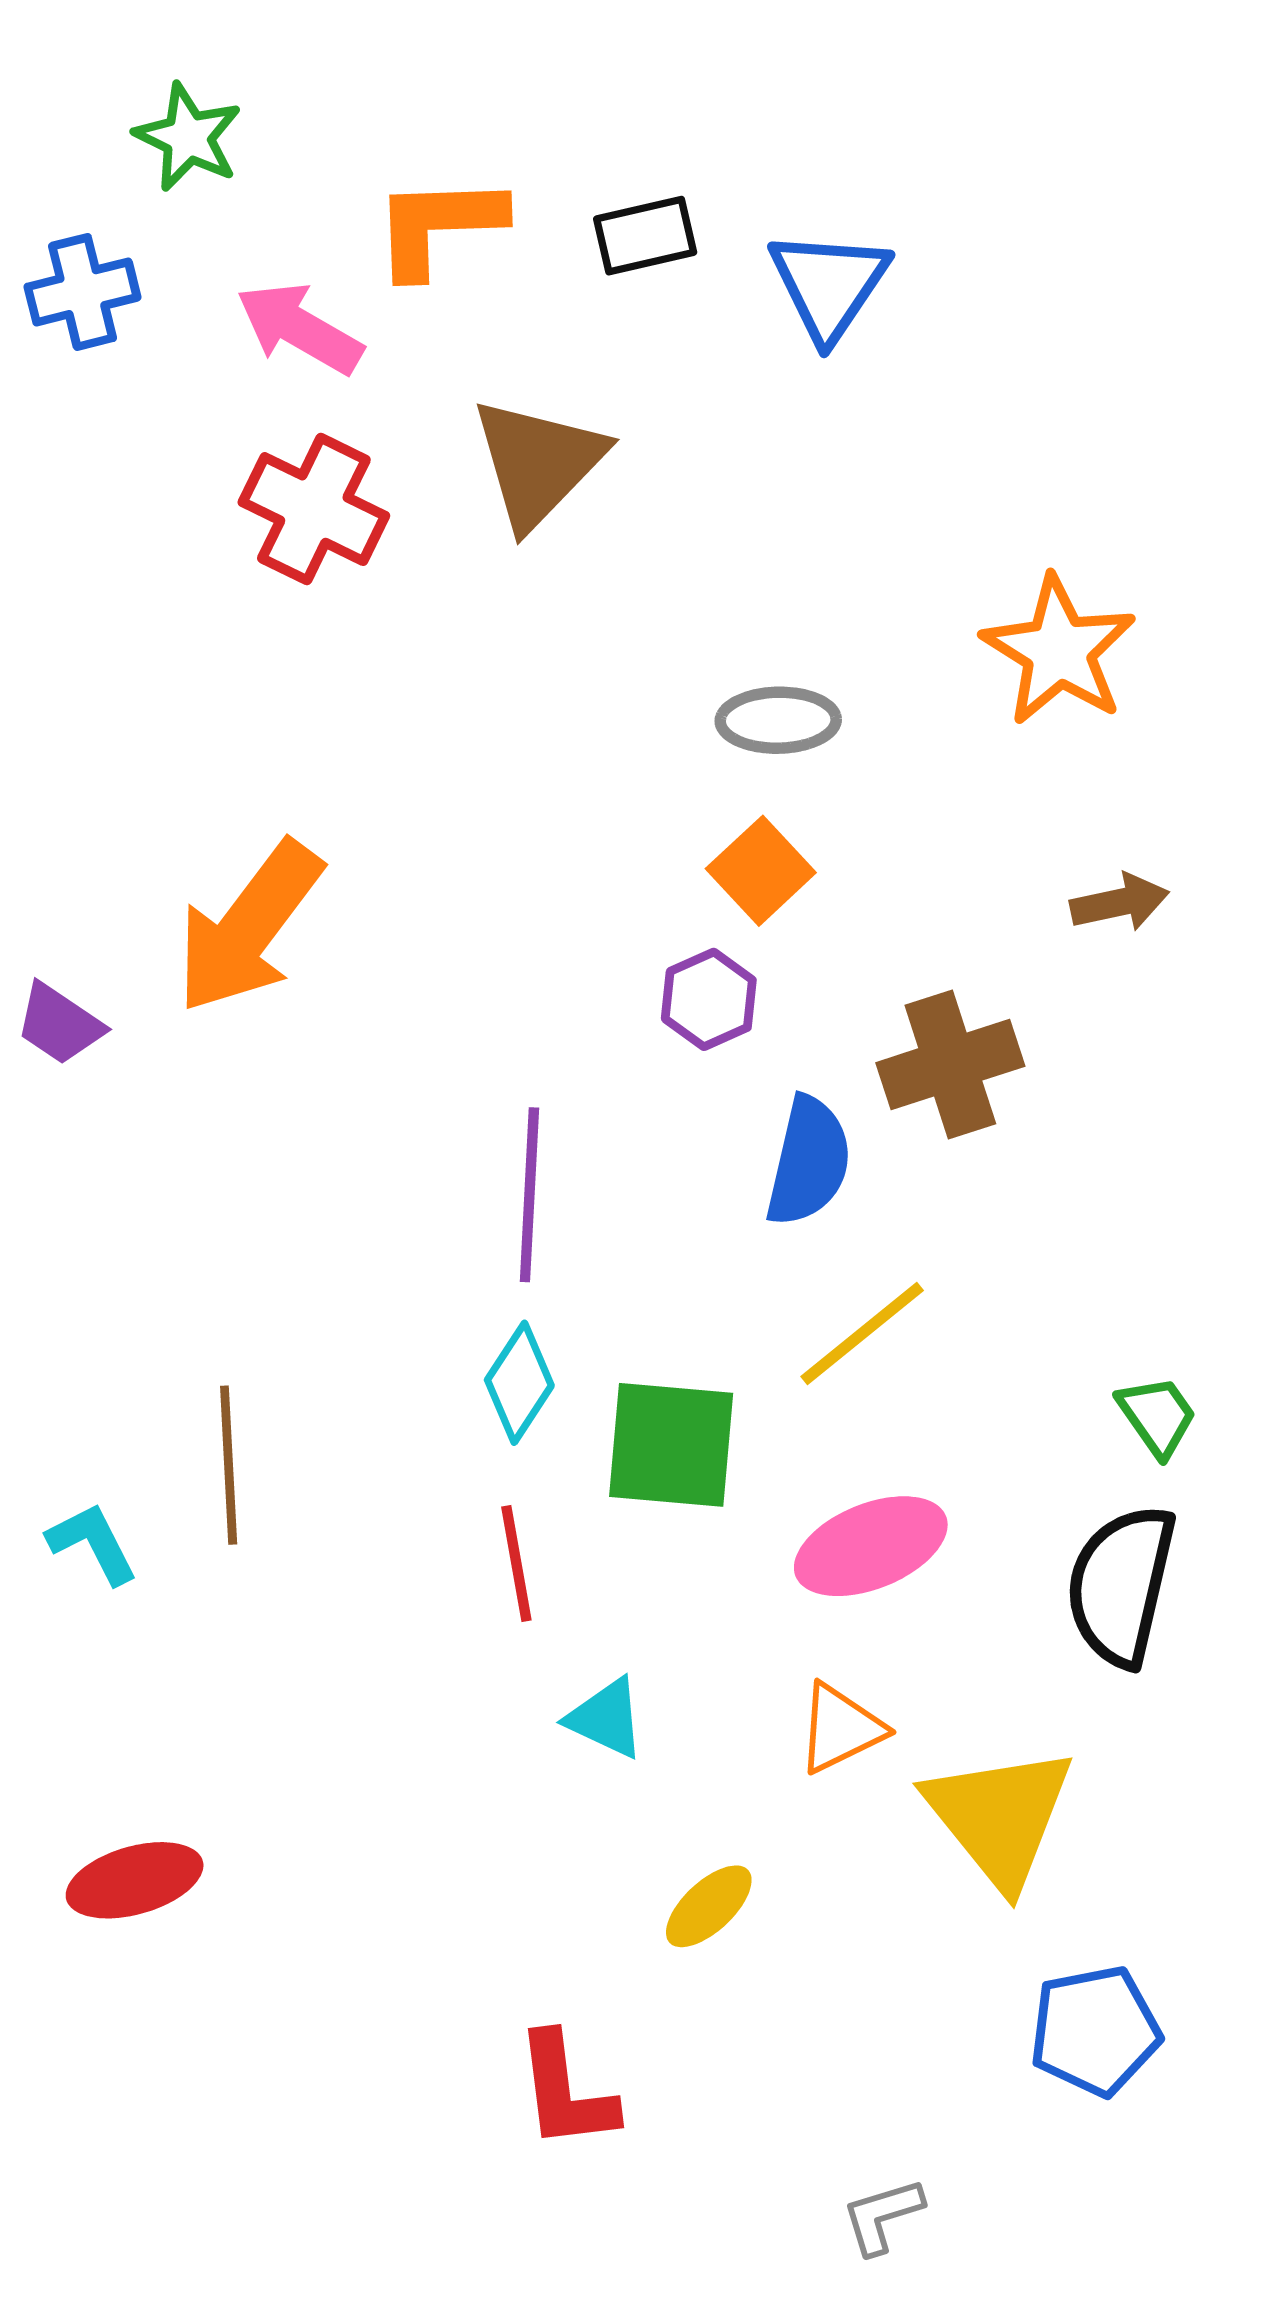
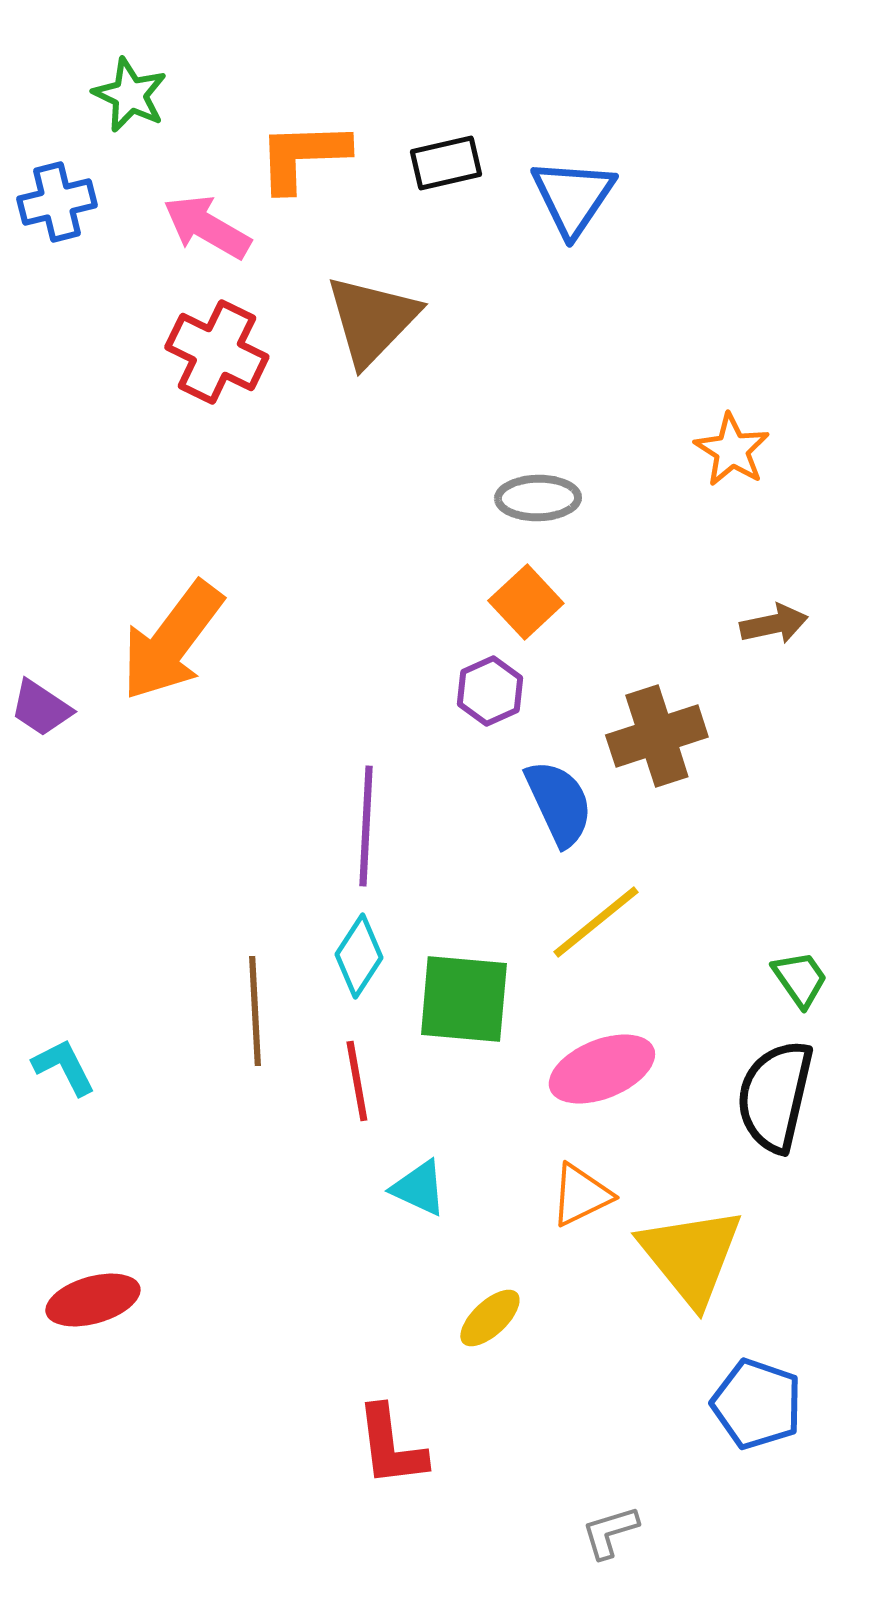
orange star: (1059, 651) -> (732, 450), size x0.7
blue semicircle: (809, 1161) -> (559, 803), turned -38
brown line: (229, 1465) -> (255, 1011), moved
blue pentagon: (1095, 2031) -> (757, 1404), turned 30

